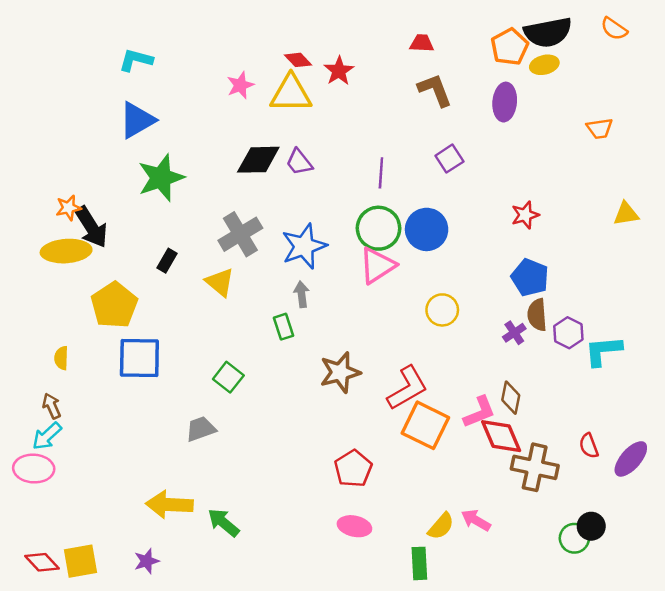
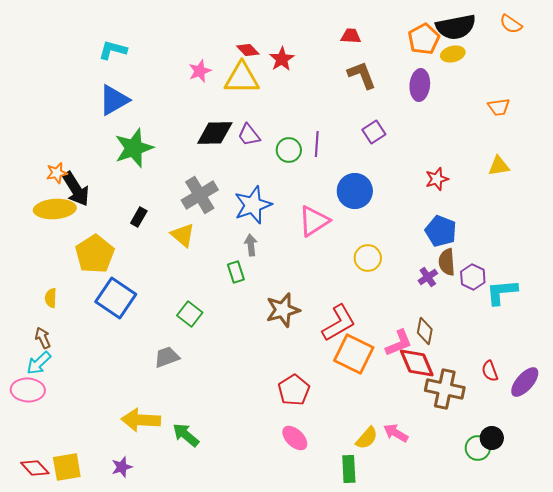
yellow triangle: (626, 214) -> (499, 166), moved
green circle: (379, 228) -> (289, 150), moved, size x0.7
blue square: (139, 358) -> (116, 298), turned 33
pink ellipse: (354, 526) -> (295, 438), turned 32

